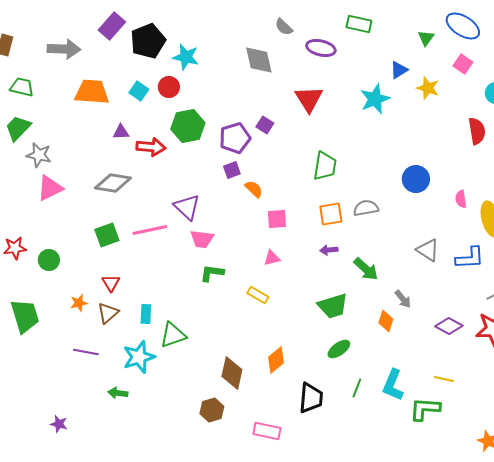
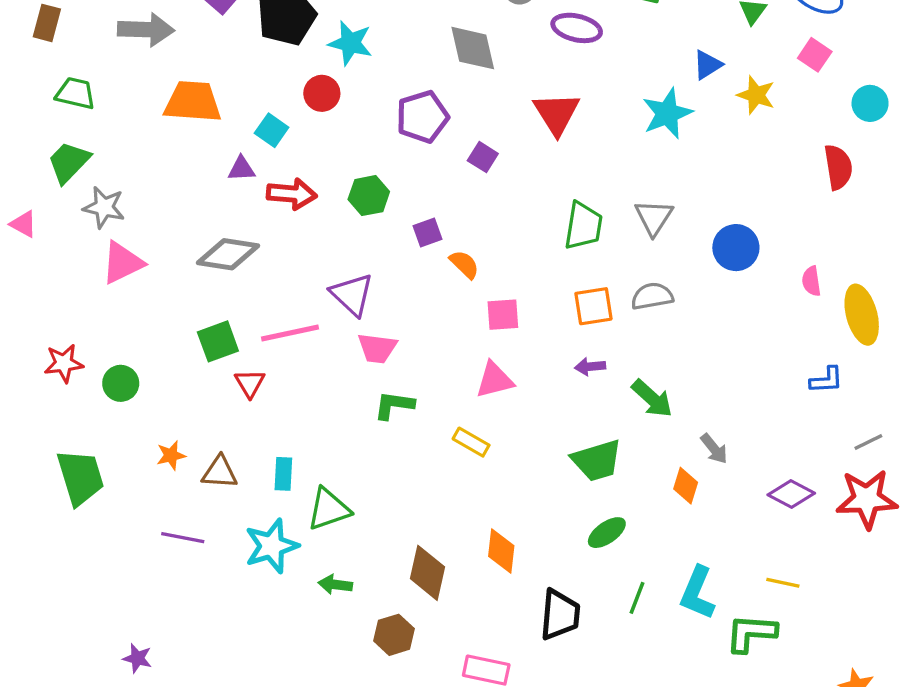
cyan square: (139, 91) -> (272, 130), moved
green hexagon: (188, 126) -> (369, 196), moved, size x0.7
purple pentagon: (235, 138) -> (422, 117), moved
gray triangle: (428, 250) -> (654, 217), moved, turned 30
pink triangle: (272, 258) -> (495, 380), size x1.4
blue L-shape: (470, 258) -> (826, 380), size x0.7
red triangle: (111, 283) -> (250, 383), moved
brown triangle: (108, 313) -> (220, 472), turned 45
orange diamond: (276, 360) -> (501, 551), turned -44
green arrow: (118, 393) -> (335, 585), moved

